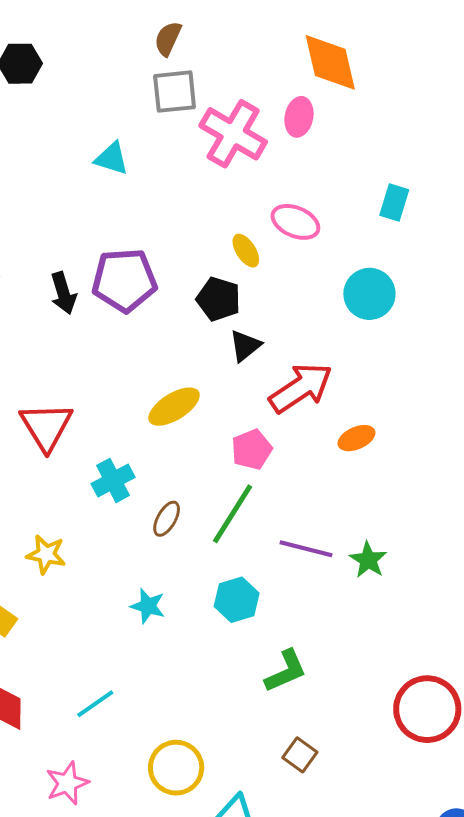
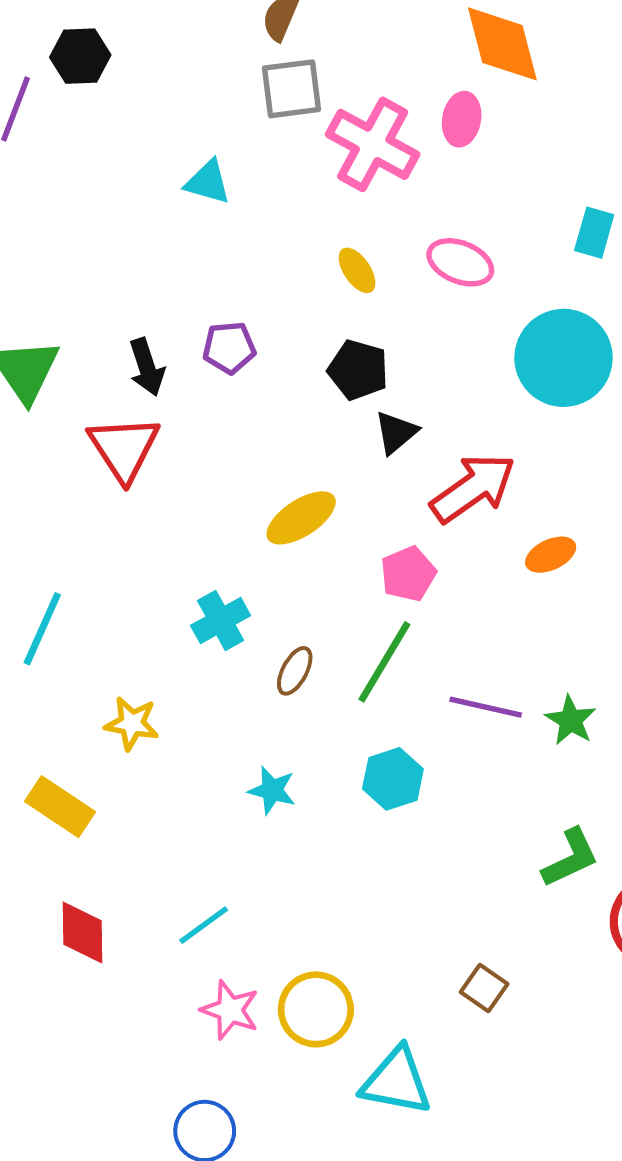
yellow ellipse: (246, 251) -> (357, 270), moved
purple pentagon: (124, 280) -> (229, 348), size x0.6
cyan circle: (369, 294) -> (564, 358), size x1.4
red triangle: (46, 426) -> (124, 448), moved
green L-shape: (286, 671) -> (570, 858), moved
pink star: (67, 783) -> (230, 1010), moved, turned -30

